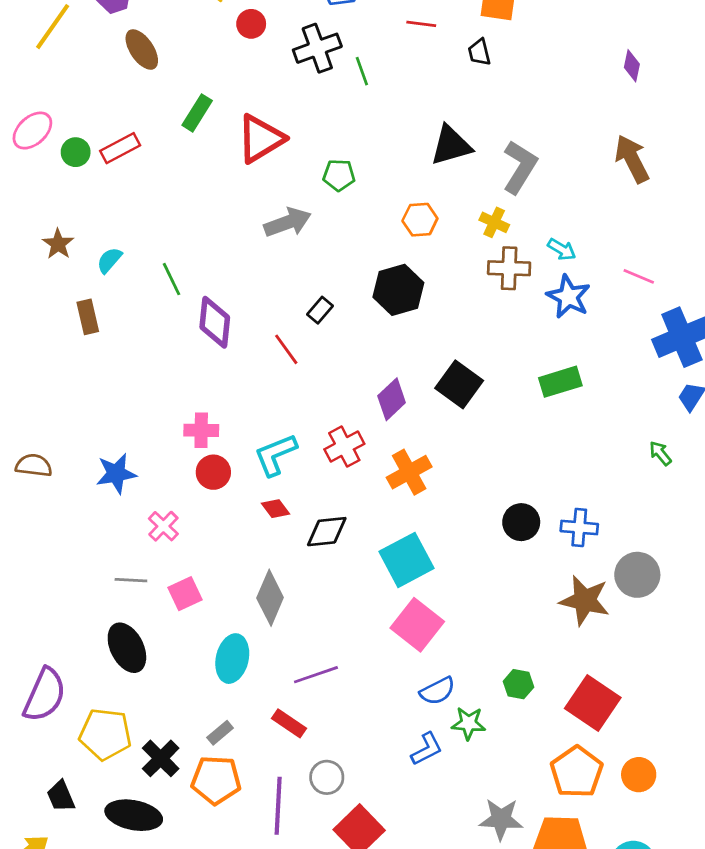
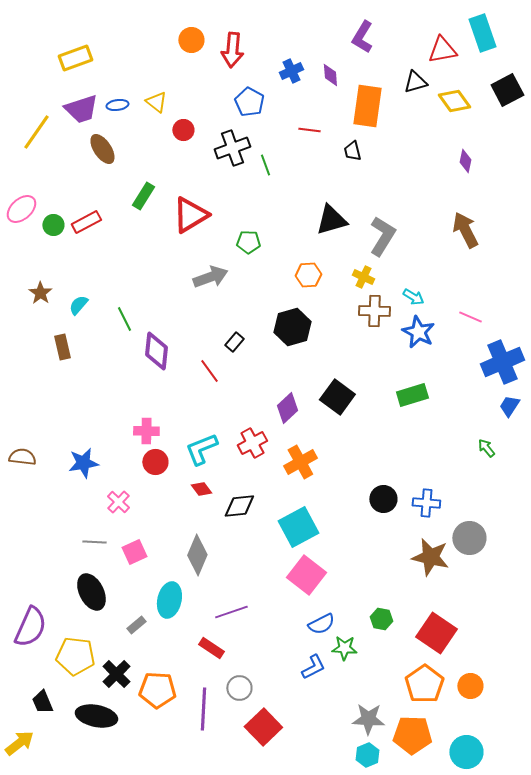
gray rectangle: (220, 733) -> (136, 625), moved

